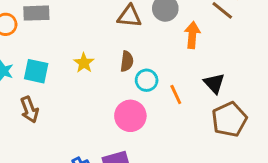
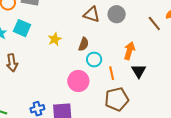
orange arrow: (192, 35) -> (129, 51), moved
cyan square: (36, 71) -> (22, 28), moved
brown pentagon: (229, 119) -> (117, 99), moved

